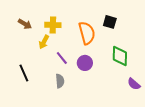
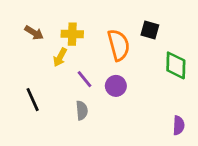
green diamond: (120, 56) -> (176, 65), moved
purple semicircle: (134, 84) -> (179, 125), moved, turned -128

